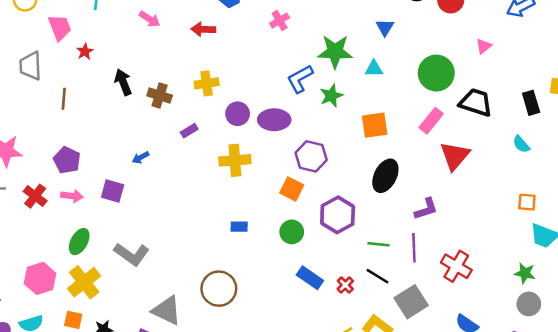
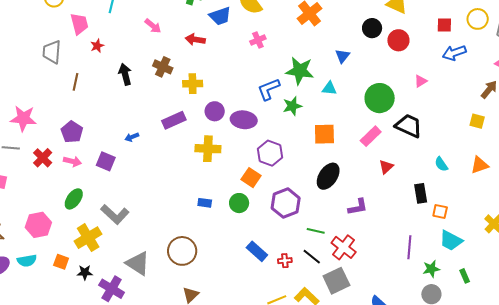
brown cross: (160, 95) -> (163, 67), moved
black rectangle: (531, 103) -> (421, 193), moved
purple rectangle: (189, 131) -> (174, 120), size x1.6
red triangle: (455, 156) -> (386, 167), size x0.6
green circle: (292, 232) -> (239, 203), moved
purple line: (414, 248) -> (409, 247), moved
red cross: (456, 266) -> (344, 247), moved
green star: (525, 273) -> (431, 269), turned -30
yellow cross: (84, 282) -> (88, 238), moved
red cross: (345, 285) -> (285, 261), turned 32

